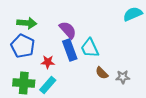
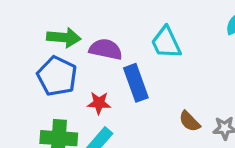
purple semicircle: (68, 30) -> (106, 49), moved, turned -36
cyan trapezoid: (90, 48) -> (166, 43), moved

